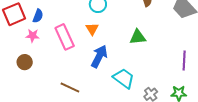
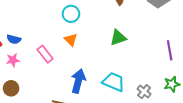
blue semicircle: (38, 16) -> (14, 39), turned 96
pink rectangle: (65, 37) -> (45, 54), size x0.7
blue arrow: (99, 56) -> (78, 81), moved

